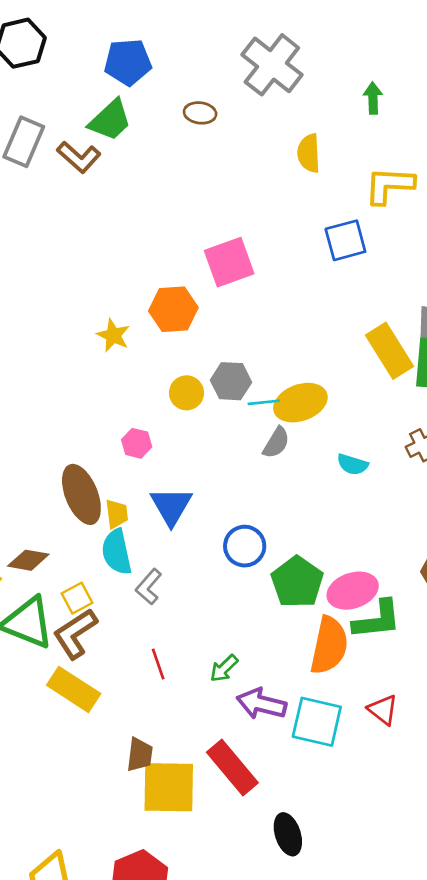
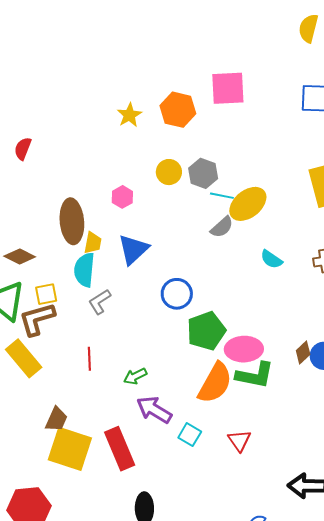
yellow ellipse: (300, 403) -> (248, 204), turned -36
cyan square: (317, 722) -> (190, 435), size x0.6

